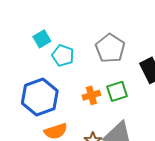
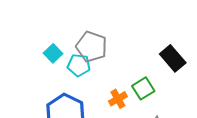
gray pentagon: (110, 48) -> (92, 47), moved

